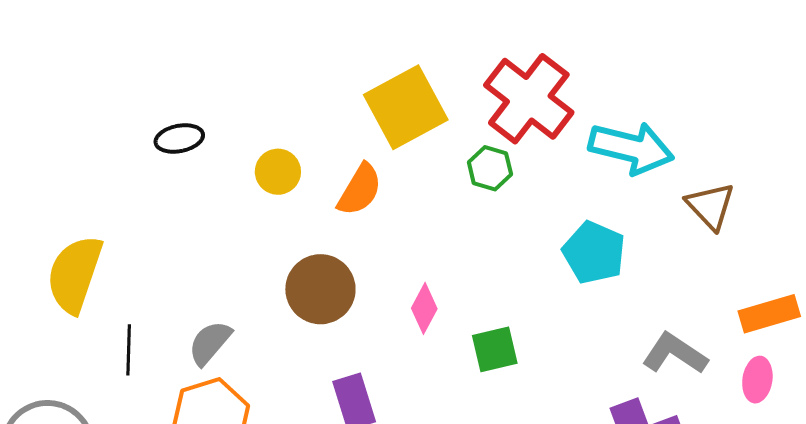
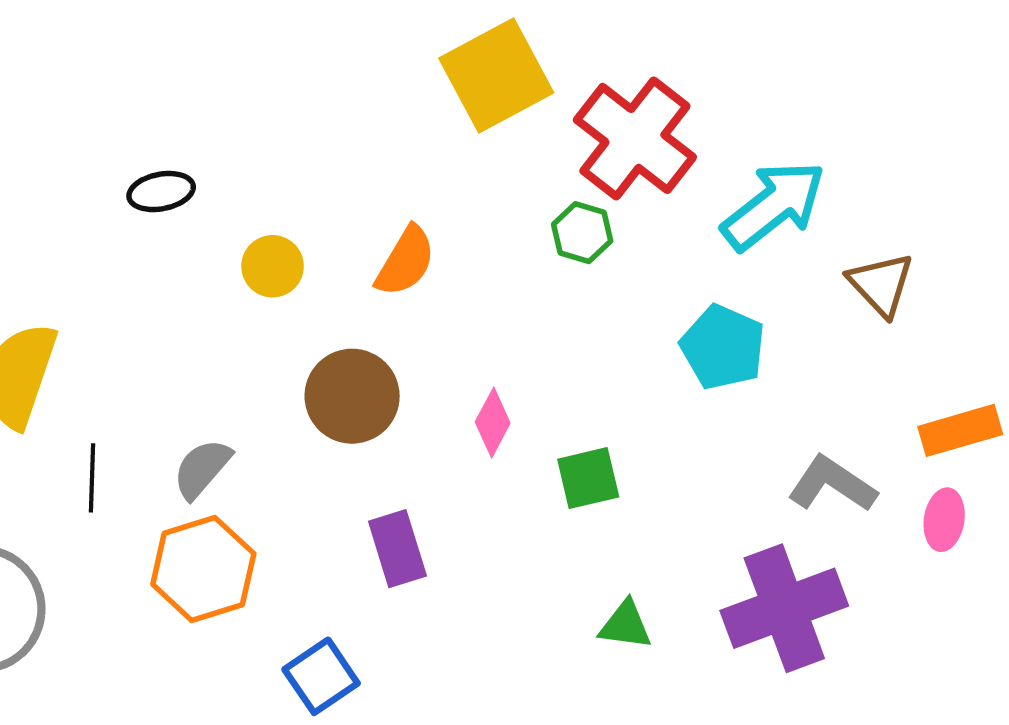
yellow square: (406, 107) -> (496, 76), moved
cyan arrow: (631, 148) -> (774, 205), turned -52
yellow circle: (278, 172) -> (273, 266), moved

